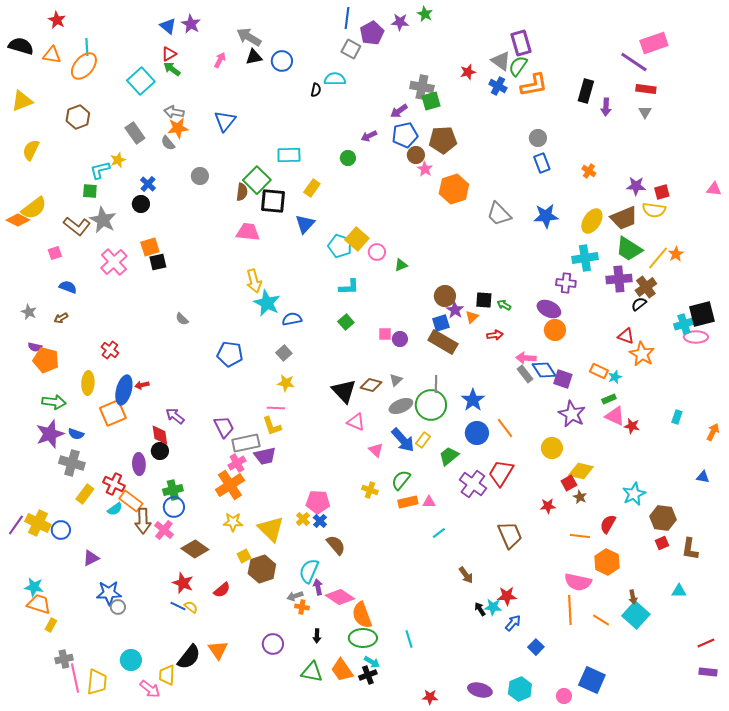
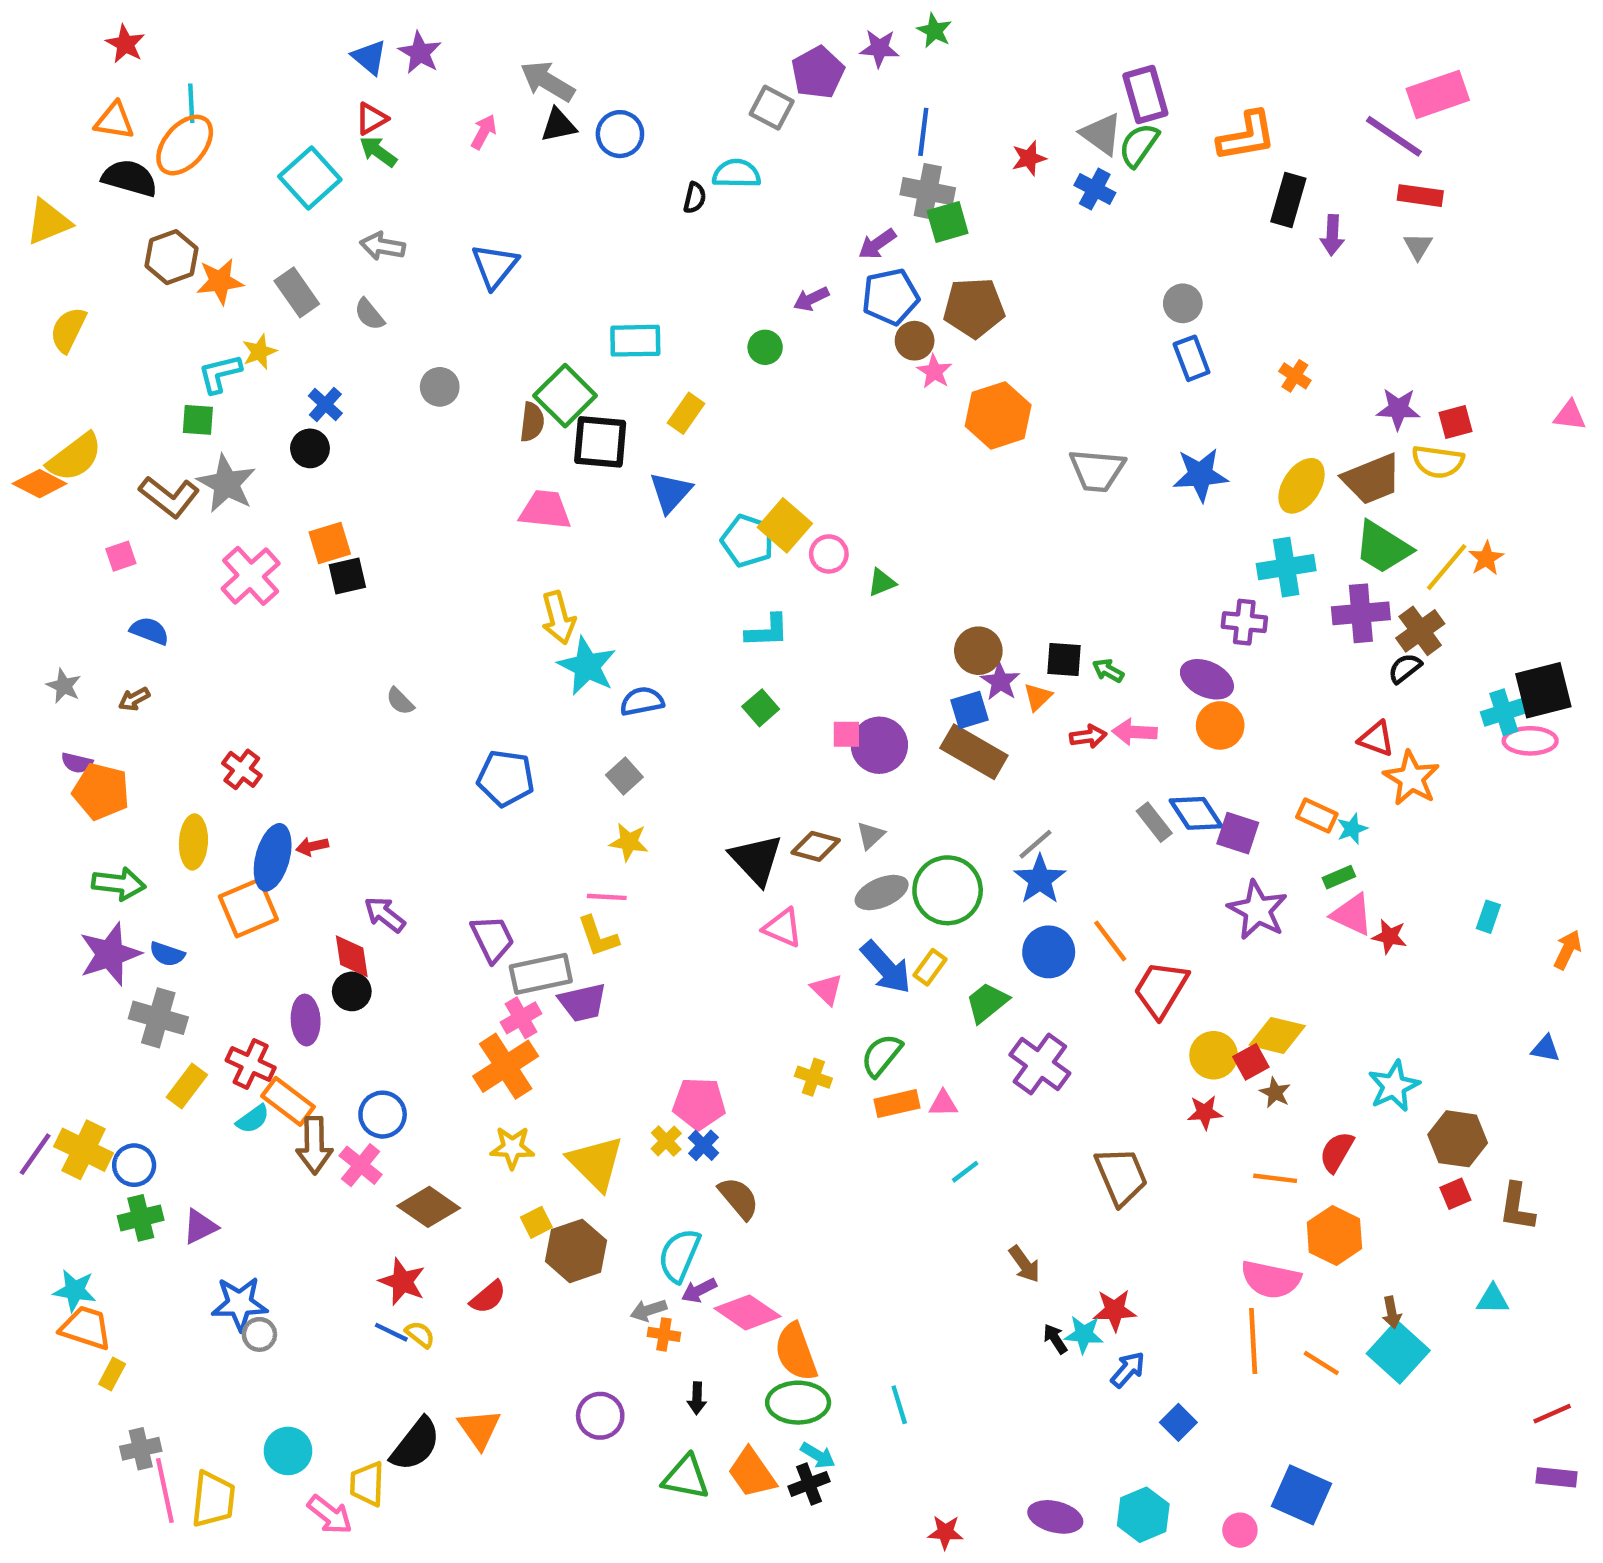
blue line: (347, 18) -> (923, 132), moved
black semicircle: (21, 46) -> (130, 178), moved
orange L-shape: (534, 85) -> (1247, 136), moved
orange star: (178, 128) -> (220, 281), moved
gray trapezoid: (499, 214) -> (1097, 470), turned -40
purple circle: (400, 339) -> (879, 745), size x1.6
pink arrow: (526, 358) -> (1134, 732), moved
gray line: (436, 384) -> (1035, 844), moved, turned 48
yellow circle: (552, 448) -> (1214, 1055), moved
red trapezoid: (501, 473) -> (1161, 989), moved
green cross: (173, 490) -> (141, 1218), moved
purple arrow: (318, 587) -> (699, 1290), turned -105

